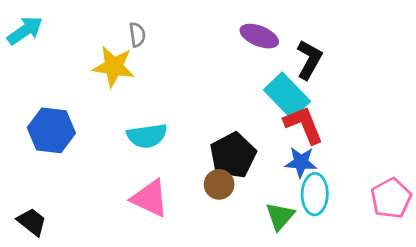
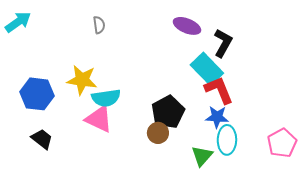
yellow star: (114, 67) -> (82, 80), moved
pink triangle: (150, 198) -> (99, 119), moved
black trapezoid: (32, 222) -> (42, 139), moved

